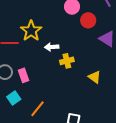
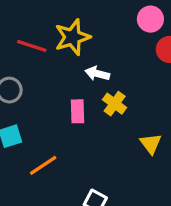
yellow cross: (67, 61) -> (115, 104), turned 32
pink rectangle: (24, 75) -> (77, 111), moved

